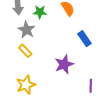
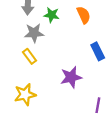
gray star: (27, 30) -> (34, 33), turned 30

